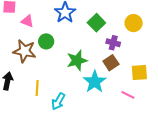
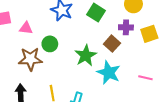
purple cross: (113, 43) -> (126, 27), moved
brown square: (111, 63) -> (112, 44), moved
yellow square: (139, 73) -> (149, 34), moved

